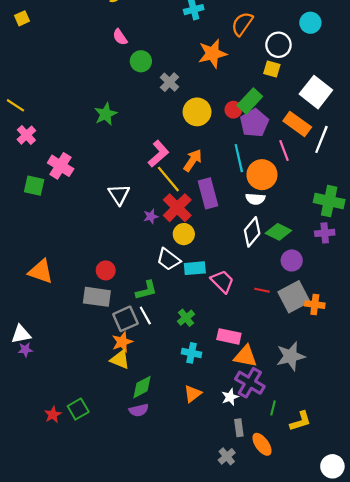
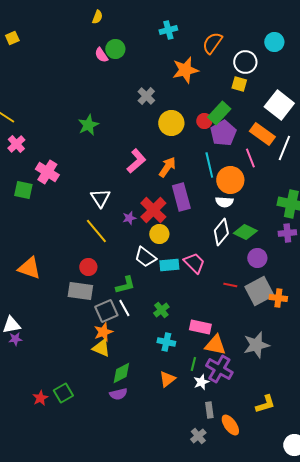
green circle: (141, 61) -> (115, 49), moved
yellow line: (168, 179) -> (96, 231), moved
pink trapezoid: (222, 281) -> (194, 263), moved
green line: (273, 408) -> (193, 364), moved

